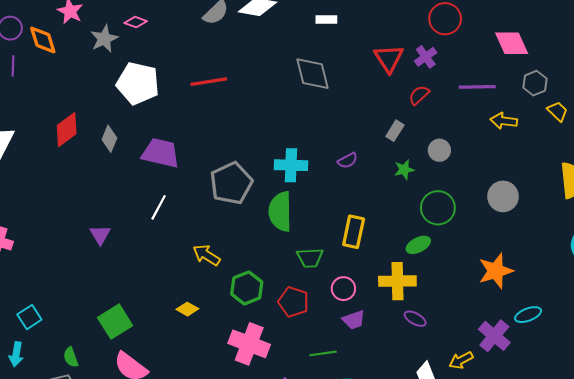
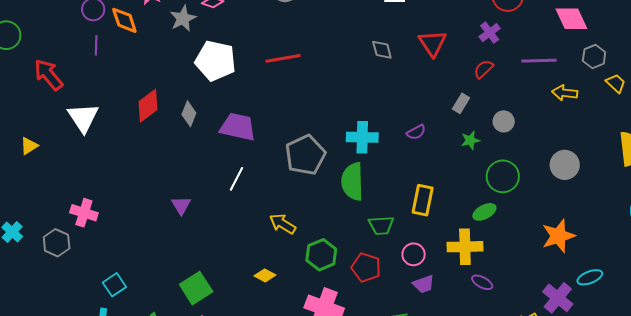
red triangle: (389, 58) -> (433, 43), moved
gray diamond: (313, 74) -> (382, 50), size x0.6

